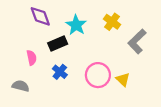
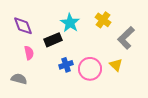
purple diamond: (40, 16) -> (23, 26), moved
blue cross: (60, 72) -> (66, 65), moved, turned 32
yellow triangle: (123, 79) -> (116, 65), moved

